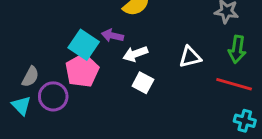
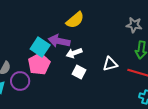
purple arrow: (112, 36) -> (59, 41), size x1.5
white triangle: (190, 57) -> (110, 64), moved

